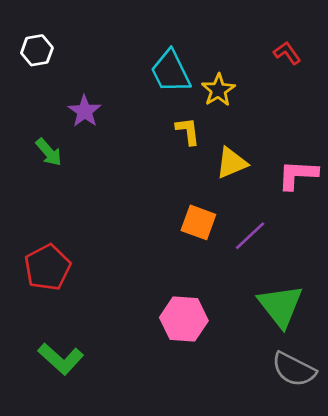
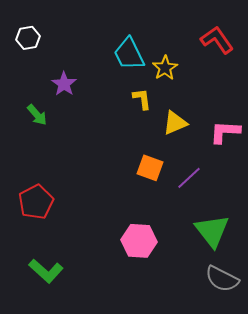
red L-shape: (287, 53) -> (217, 40), size x1.6

